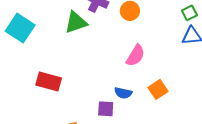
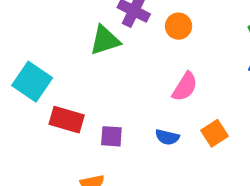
cyan square: (20, 28) -> (32, 82), moved
purple square: (106, 109) -> (111, 136), moved

